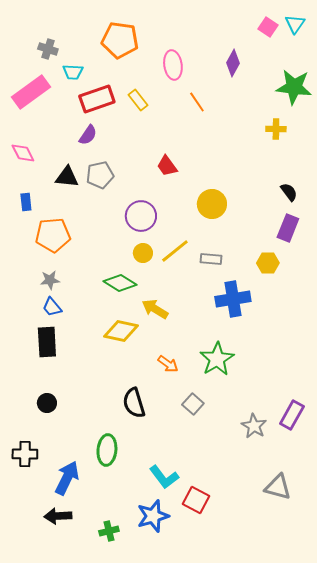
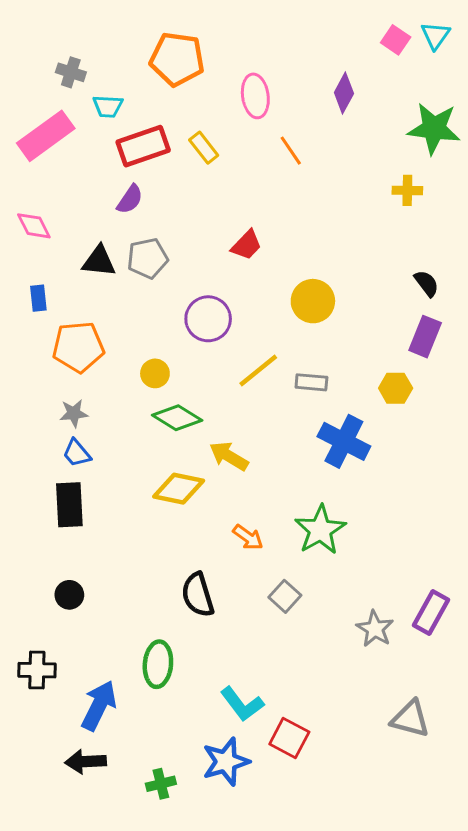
red trapezoid: (167, 166) -> (246, 245), turned -100
yellow circle: (143, 253) -> (155, 373), moved
blue cross: (233, 299) -> (344, 441), turned 36

